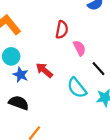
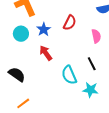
pink semicircle: (79, 48) -> (96, 36), moved
blue star: (21, 75) -> (44, 29), moved

